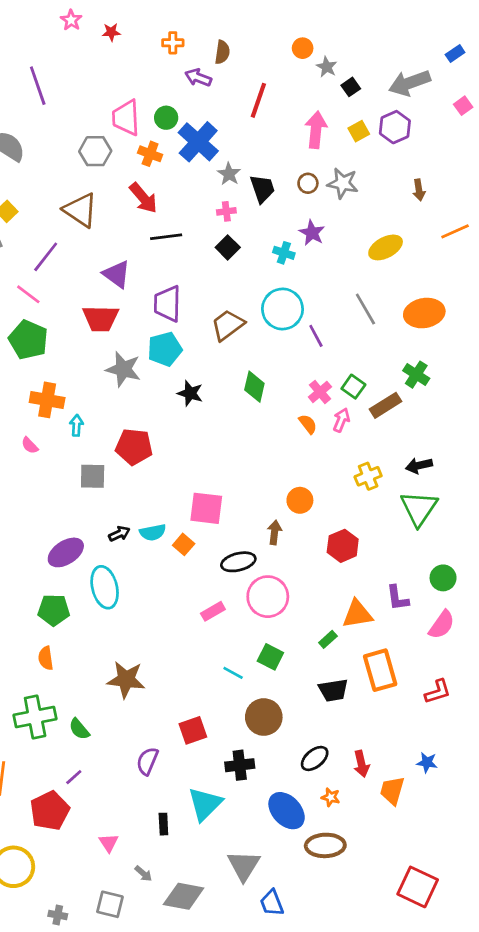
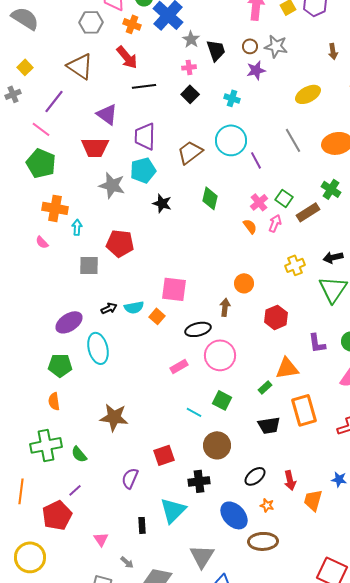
purple star: (312, 233) -> (256, 70), moved, turned 30
purple L-shape: (398, 598) -> (317, 343), moved

